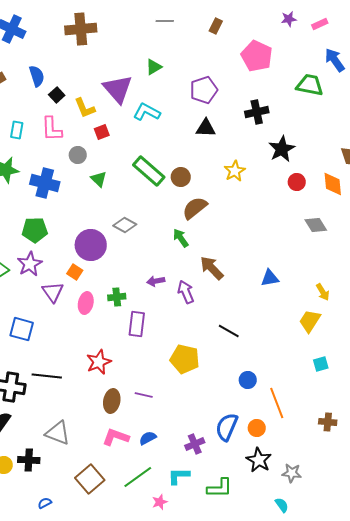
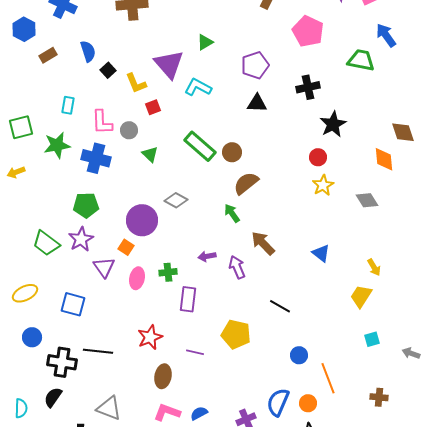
pink L-shape: (52, 129) -> (102, 122), moved
yellow star: (235, 171) -> (323, 185), moved
red circle: (297, 182) -> (318, 157), moved
blue triangle: (270, 278) -> (321, 253), turned 48
purple line: (144, 395) -> (195, 352), moved

